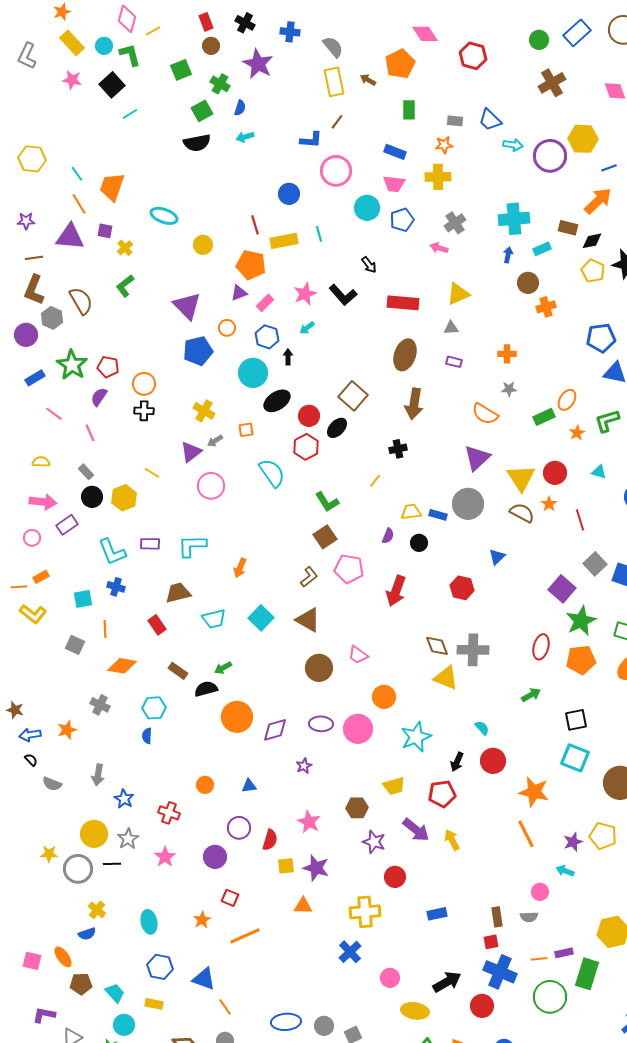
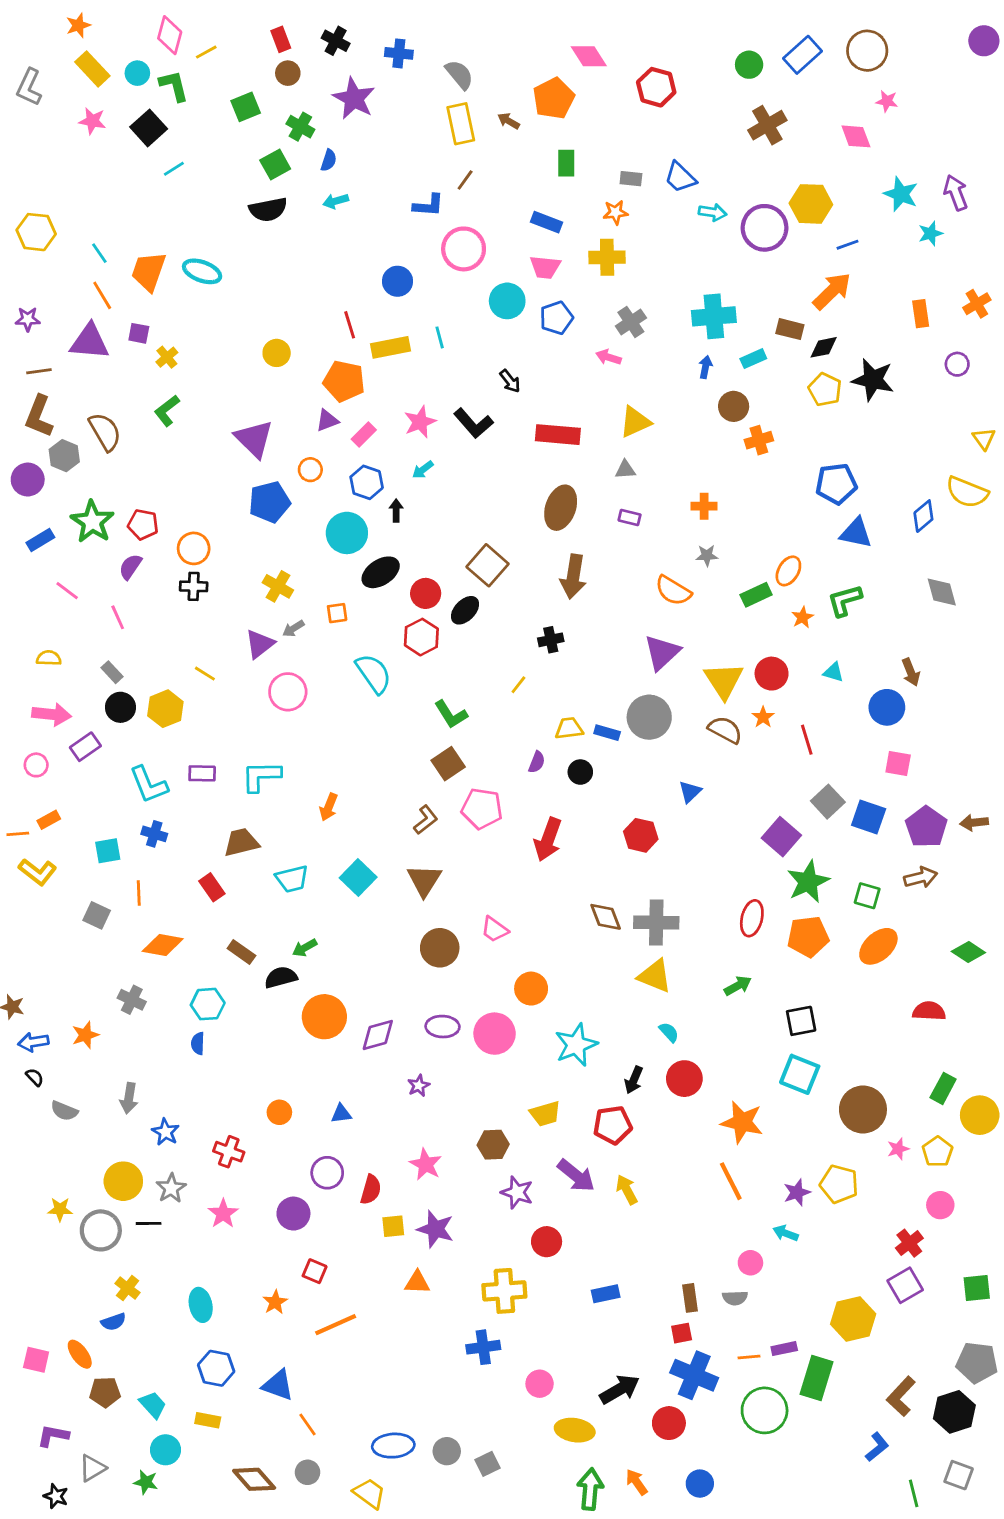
cyan ellipse: (164, 216) -> (202, 271), moved
brown triangle: (308, 620) -> (424, 880), turned 32
yellow triangle: (446, 678) -> (655, 976), moved
blue cross: (350, 952) -> (483, 1347), turned 35

